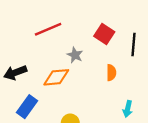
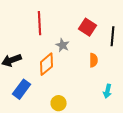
red line: (48, 29) -> (40, 23), turned -70
orange diamond: (56, 77) -> (47, 64), turned -35

